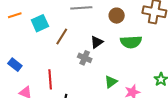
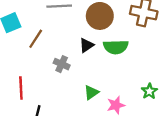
brown circle: (117, 16) -> (100, 16), size x1.5
black triangle: (97, 42) -> (86, 45), moved

